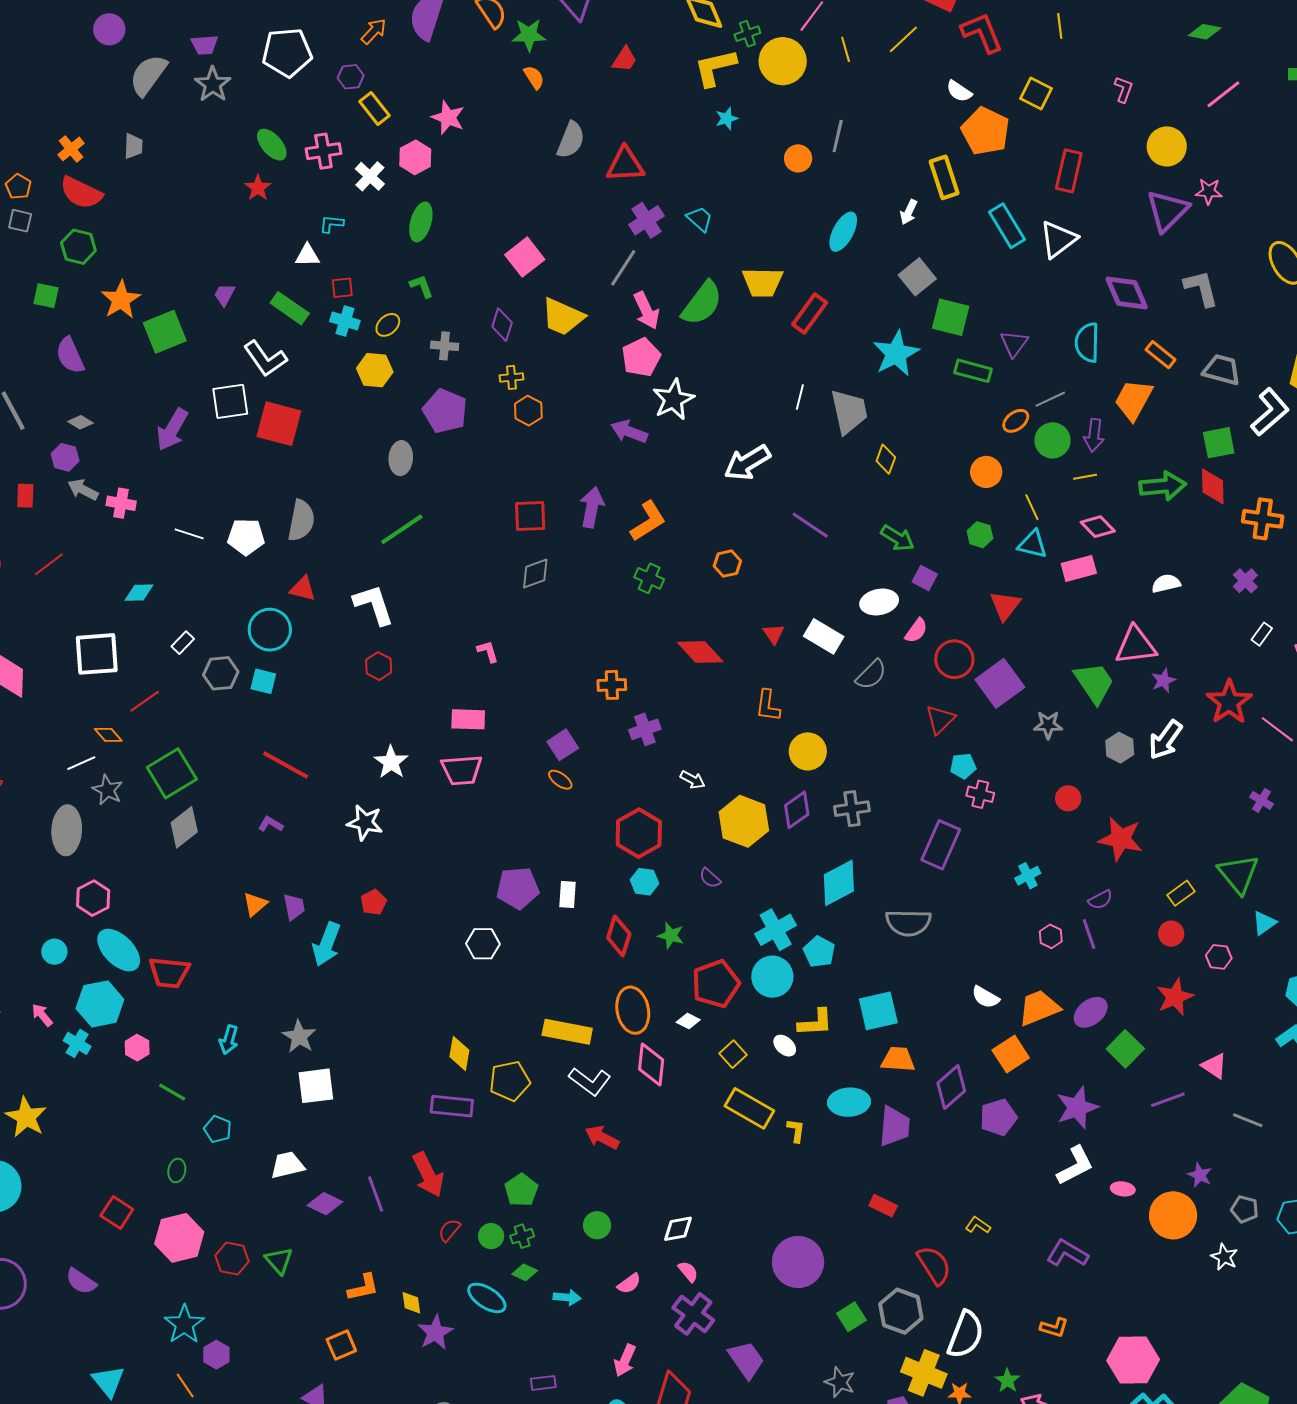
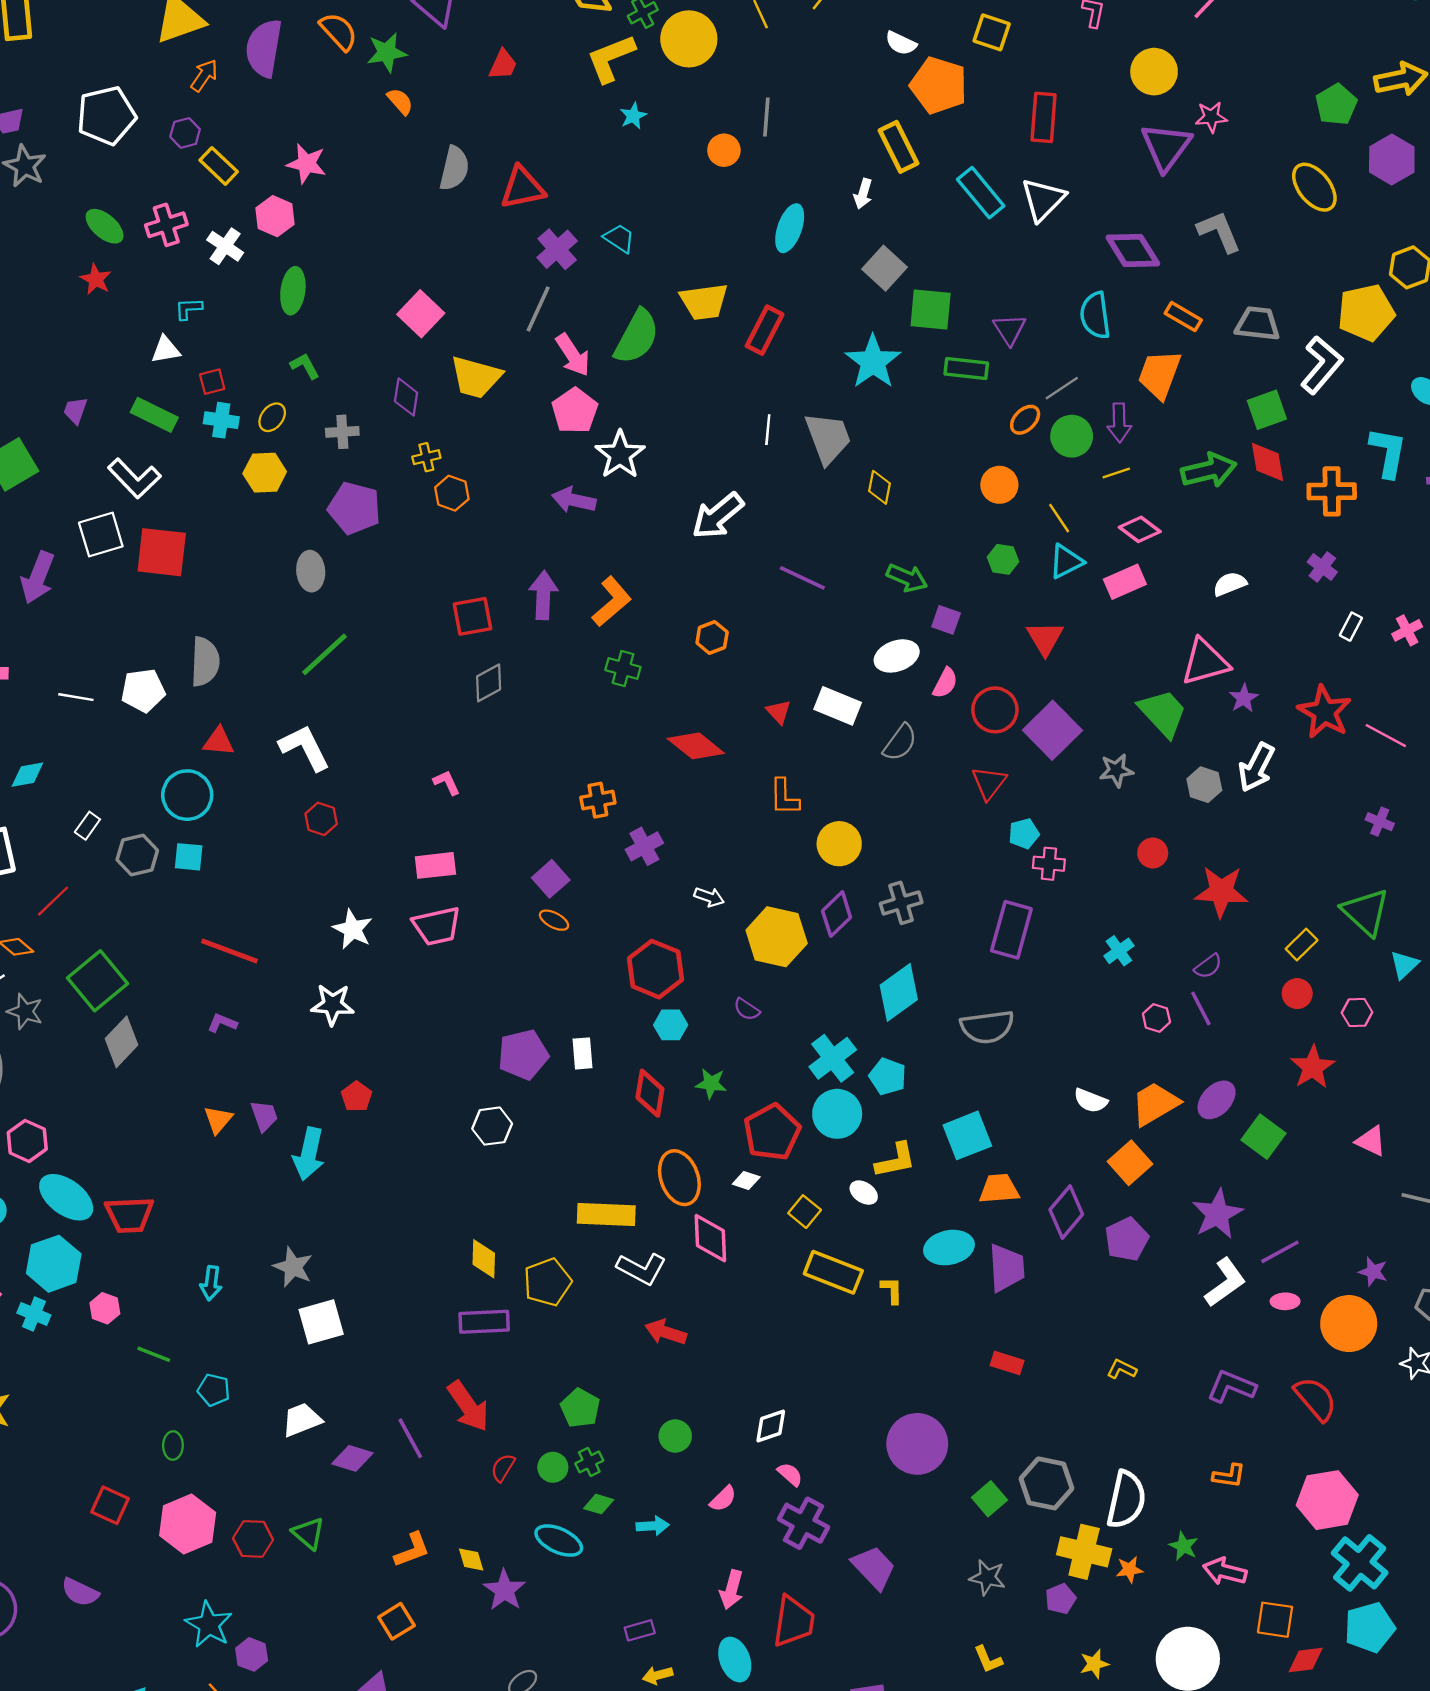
cyan triangle: (1032, 544) -> (1066, 561), turned -32
purple line: (1168, 1100) -> (1280, 1252), moved
red semicircle: (934, 1265) -> (1316, 1399), moved

